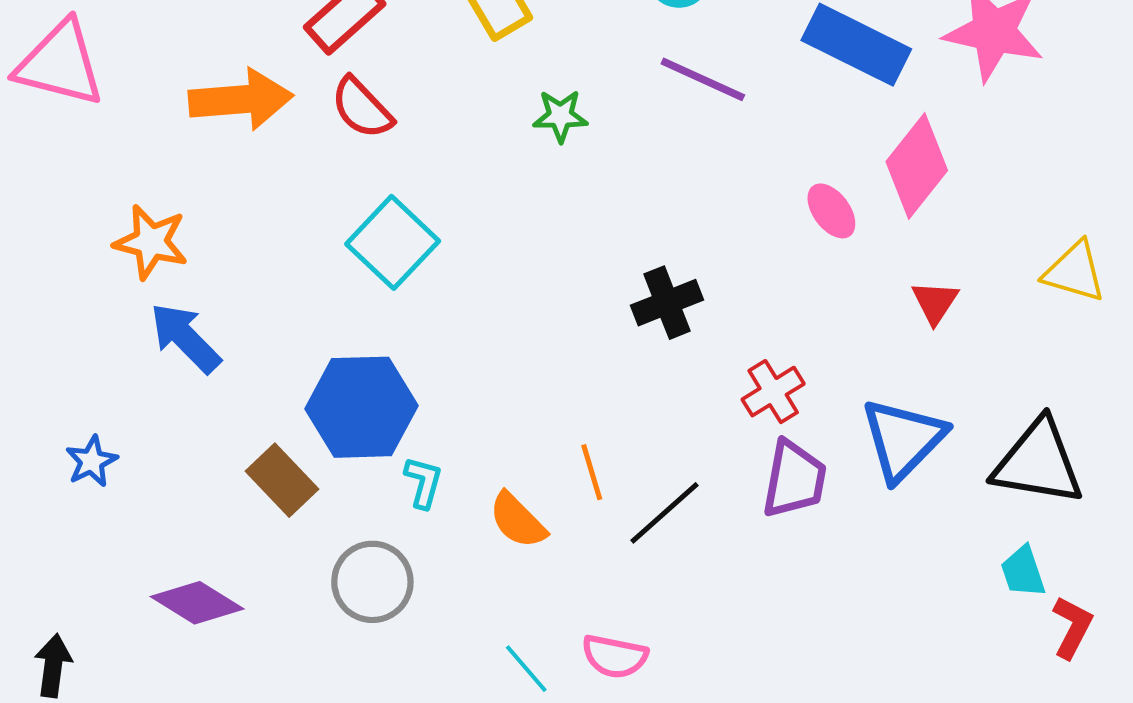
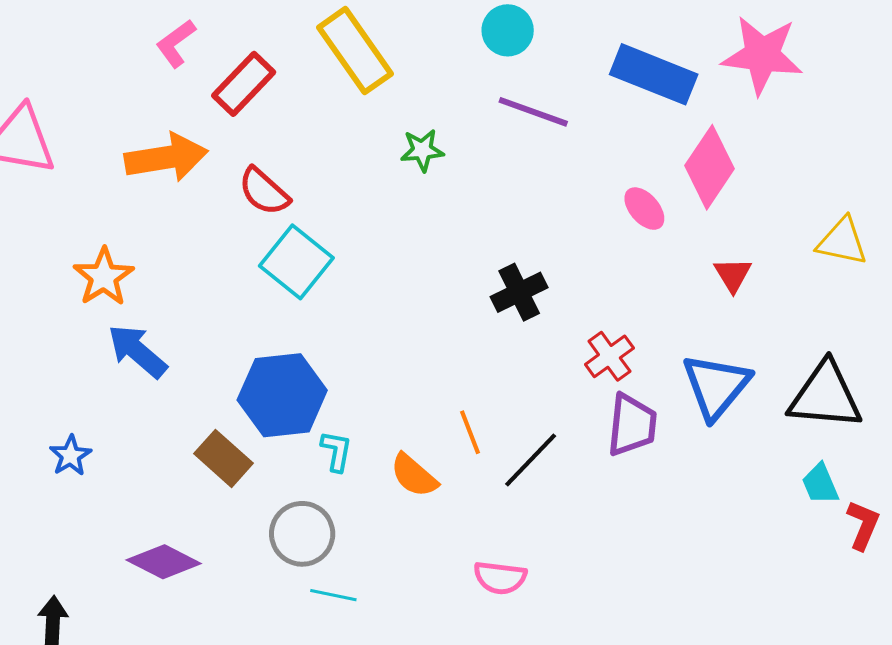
red semicircle: (362, 108) -> (264, 192), moved
orange star: (151, 242) -> (104, 277), turned 30
cyan line: (526, 669) -> (333, 595), moved, turned -33

